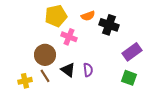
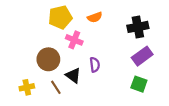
black cross: (109, 25) -> (138, 27), moved, turned -30
purple semicircle: (88, 70) -> (95, 65), moved
brown line: (45, 76) -> (56, 87), moved

